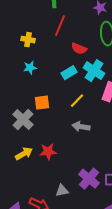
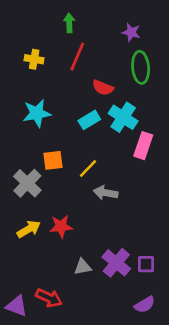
yellow cross: (28, 40) -> (34, 59), moved
cyan star: (30, 68) -> (37, 113), size x1.5
yellow line: (77, 101) -> (88, 168), moved
gray triangle: (62, 191) -> (83, 267), moved

